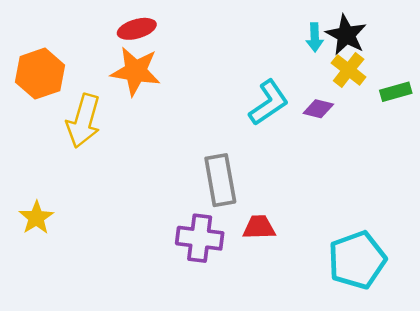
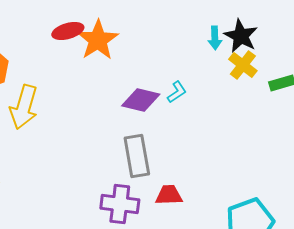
orange star: (136, 71) -> (98, 40), moved, turned 30
cyan L-shape: (269, 103) -> (177, 92), size x0.6
purple diamond: (318, 109) -> (141, 100), moved, size x1.5

